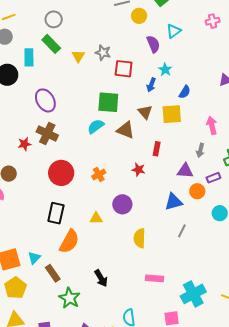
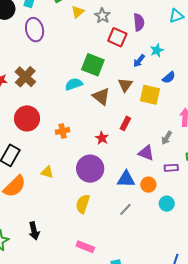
purple semicircle: (153, 44) -> (139, 22), moved
purple ellipse: (45, 100) -> (35, 30), moved
orange circle: (197, 191) -> (148, 185), moved
purple circle: (122, 204) -> (90, 169), moved, size x1.4

